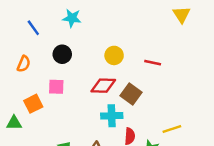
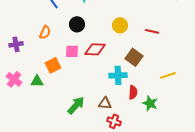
red diamond: (103, 86) -> (95, 49), moved
yellow line: (172, 129) -> (168, 75), moved

